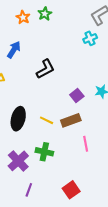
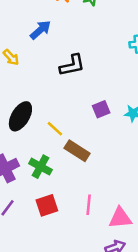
brown rectangle: (71, 120) -> (77, 151), moved, turned 36
pink line: (86, 144) -> (89, 205), moved
red square: (71, 190) -> (47, 205), moved

